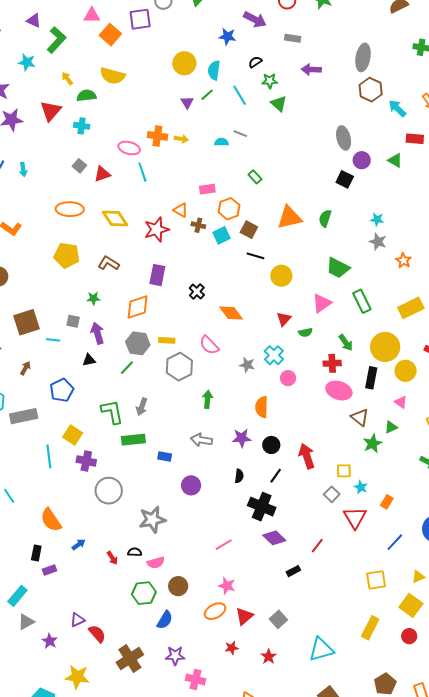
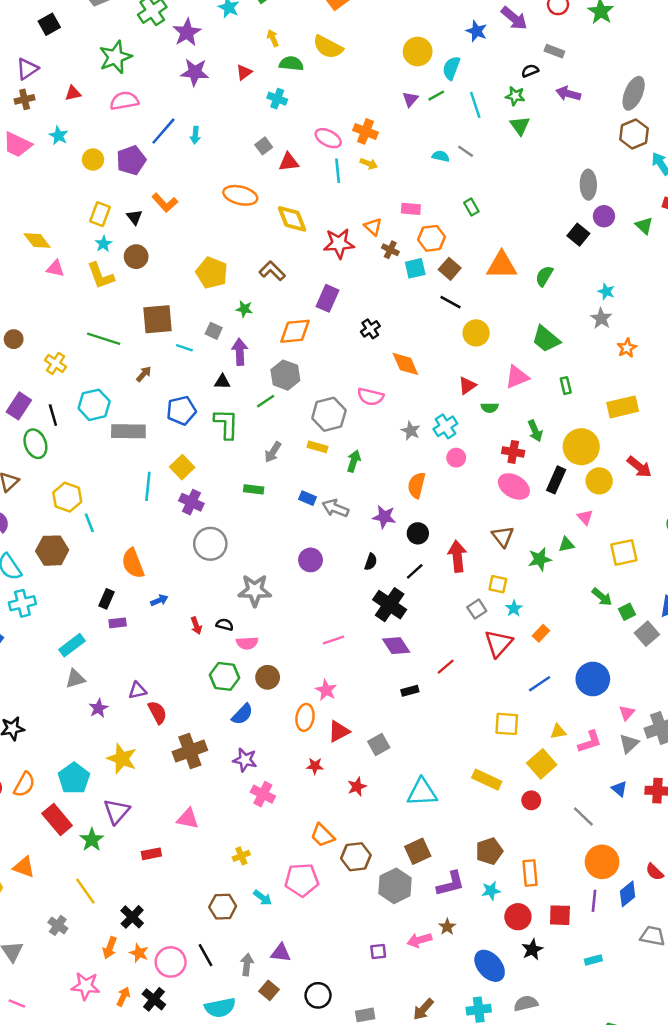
black semicircle: (255, 62) -> (530, 71), moved
red triangle: (51, 111) -> (244, 72), size x0.6
yellow arrow: (181, 139) -> (369, 164), moved
yellow pentagon: (67, 255) -> (212, 273), moved
green rectangle: (362, 301) -> (566, 386), size x0.6
yellow rectangle: (167, 340) -> (317, 447), moved
pink semicircle: (209, 345) -> (371, 397), turned -45
green L-shape: (112, 412) -> (226, 424), moved
brown triangle: (360, 417) -> (503, 536), moved
green rectangle: (133, 440) -> (254, 489), size x0.7
blue rectangle: (165, 456) -> (307, 498), moved
orange ellipse: (215, 611) -> (305, 717), turned -65
yellow rectangle: (370, 628) -> (487, 780), turned 75

